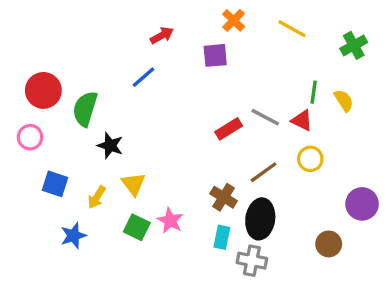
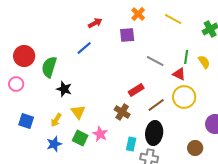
gray line: (265, 117) -> (155, 61), moved
red rectangle: (229, 129) -> (136, 90), moved
yellow circle: (310, 159) -> (184, 97), size x1.5
blue square: (55, 184) -> (26, 121), moved
brown cross: (224, 197) -> (122, 112), moved
blue star: (73, 236) -> (54, 144), moved

